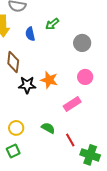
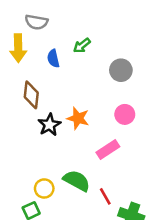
black star: (27, 85) -> (49, 125), turned -30
yellow circle: (16, 128) -> (44, 188), moved
green semicircle: (48, 128) -> (77, 181), size x1.5

